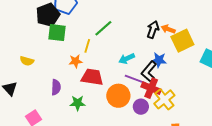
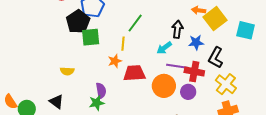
black arrow: (153, 30) -> (177, 29), moved
black L-shape: (149, 71) -> (216, 58), moved
yellow cross: (164, 99) -> (226, 84), moved
green star: (78, 103) -> (97, 103), moved

